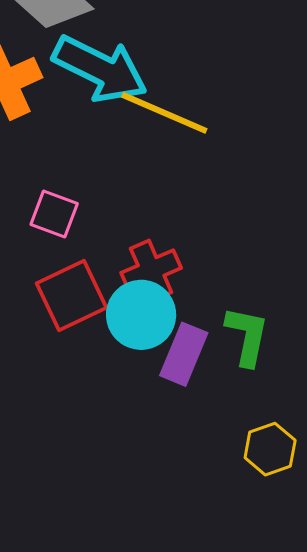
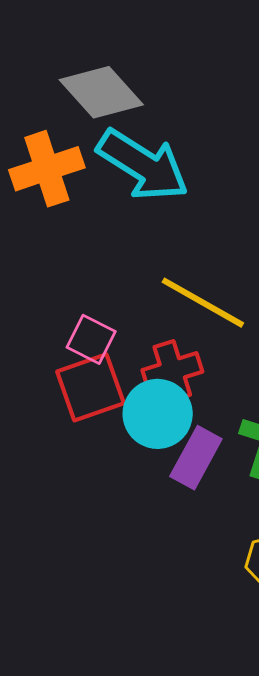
yellow line: (164, 113) -> (203, 303), moved
pink square: (54, 214) -> (91, 339), moved

